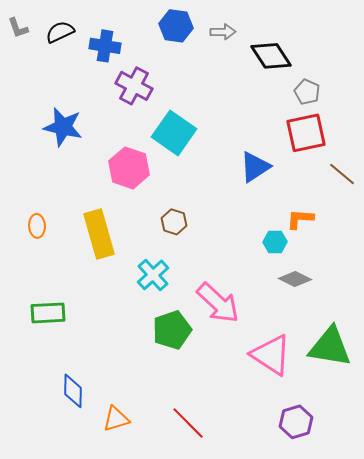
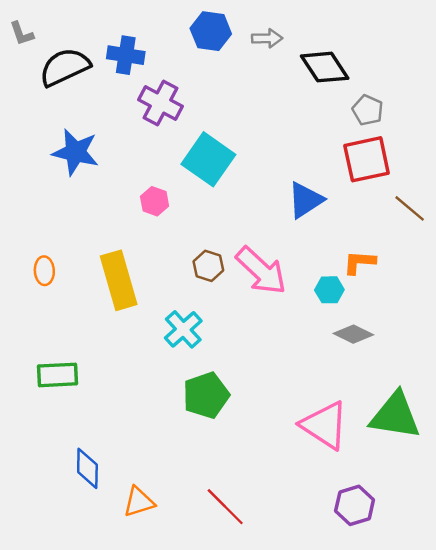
black semicircle: (60, 32) -> (65, 67), moved, size x1.5
pink hexagon: (129, 168) -> (155, 201), size x0.6
pink arrow: (218, 303) -> (261, 271), moved

